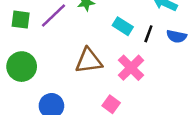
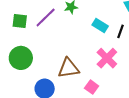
brown triangle: (89, 61) -> (68, 68), moved

